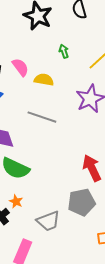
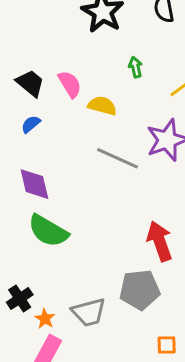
gray line: (42, 117) -> (118, 158), moved
orange star: (16, 201) -> (45, 319), moved

